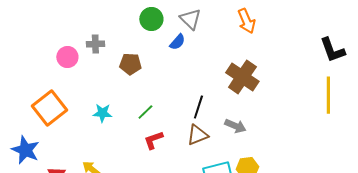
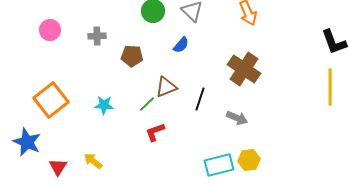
blue semicircle: (177, 42) -> (181, 45), moved
pink circle: (67, 57) -> (50, 30), moved
brown triangle: (197, 135) -> (166, 87), moved

